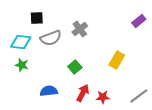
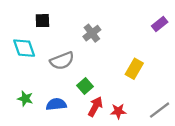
gray semicircle: (51, 38) -> (62, 61), moved
cyan diamond: (21, 42) -> (24, 48), turned 65
green star: (22, 65) -> (25, 99), moved
green square: (75, 67) -> (85, 86), moved

